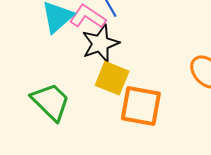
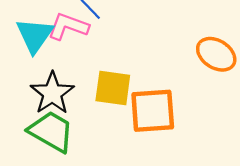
black star: (100, 43) -> (52, 93), moved

